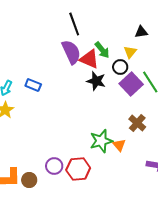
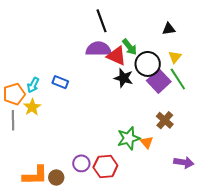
purple semicircle: (71, 52) -> (98, 49), turned -65
yellow triangle: (130, 52) -> (175, 57), moved
black circle: (120, 67) -> (148, 64), size x1.6

